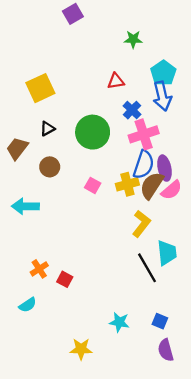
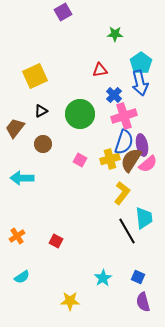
orange cross: (39, 269) -> (17, 236), moved
cyan semicircle: (28, 305) -> (22, 277), moved
cyan star: (119, 322) -> (103, 278), turned 30

